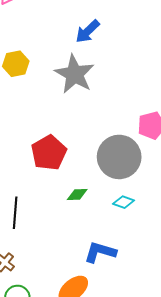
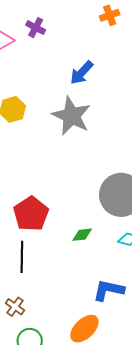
red pentagon: (49, 153) -> (31, 214), moved

